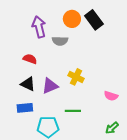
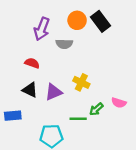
purple arrow: (39, 27) -> (42, 29), turned -145
blue rectangle: (25, 108) -> (13, 116), moved
green arrow: (112, 128) -> (96, 109), moved

